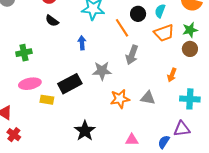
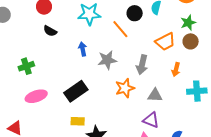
orange trapezoid: (164, 33) -> (165, 42), moved
gray arrow: (132, 55) -> (142, 65), moved
gray star: (102, 71) -> (107, 60), moved
orange star: (120, 99) -> (125, 88), moved
yellow rectangle: (47, 100) -> (78, 121), moved
purple triangle: (182, 129) -> (151, 120), moved, turned 36

